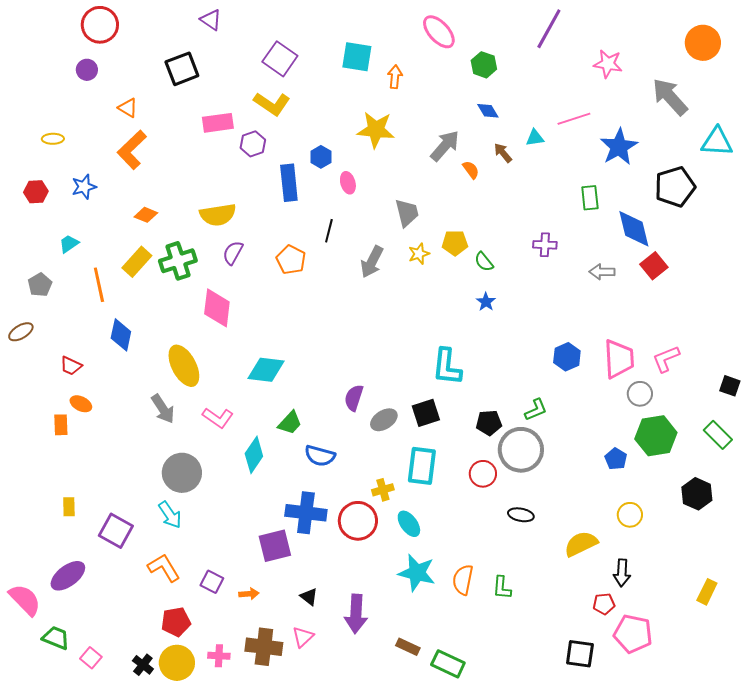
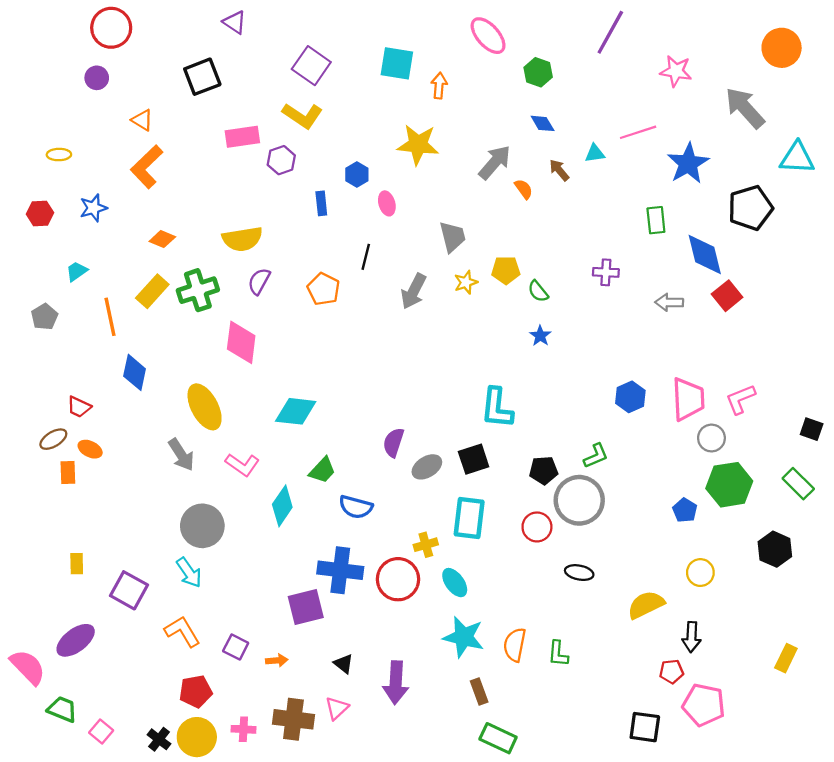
blue rectangle: (289, 183) -> (321, 203), size x0.6
brown ellipse: (21, 332) -> (53, 439), moved
brown rectangle: (408, 647) -> (479, 691), moved, turned 45

